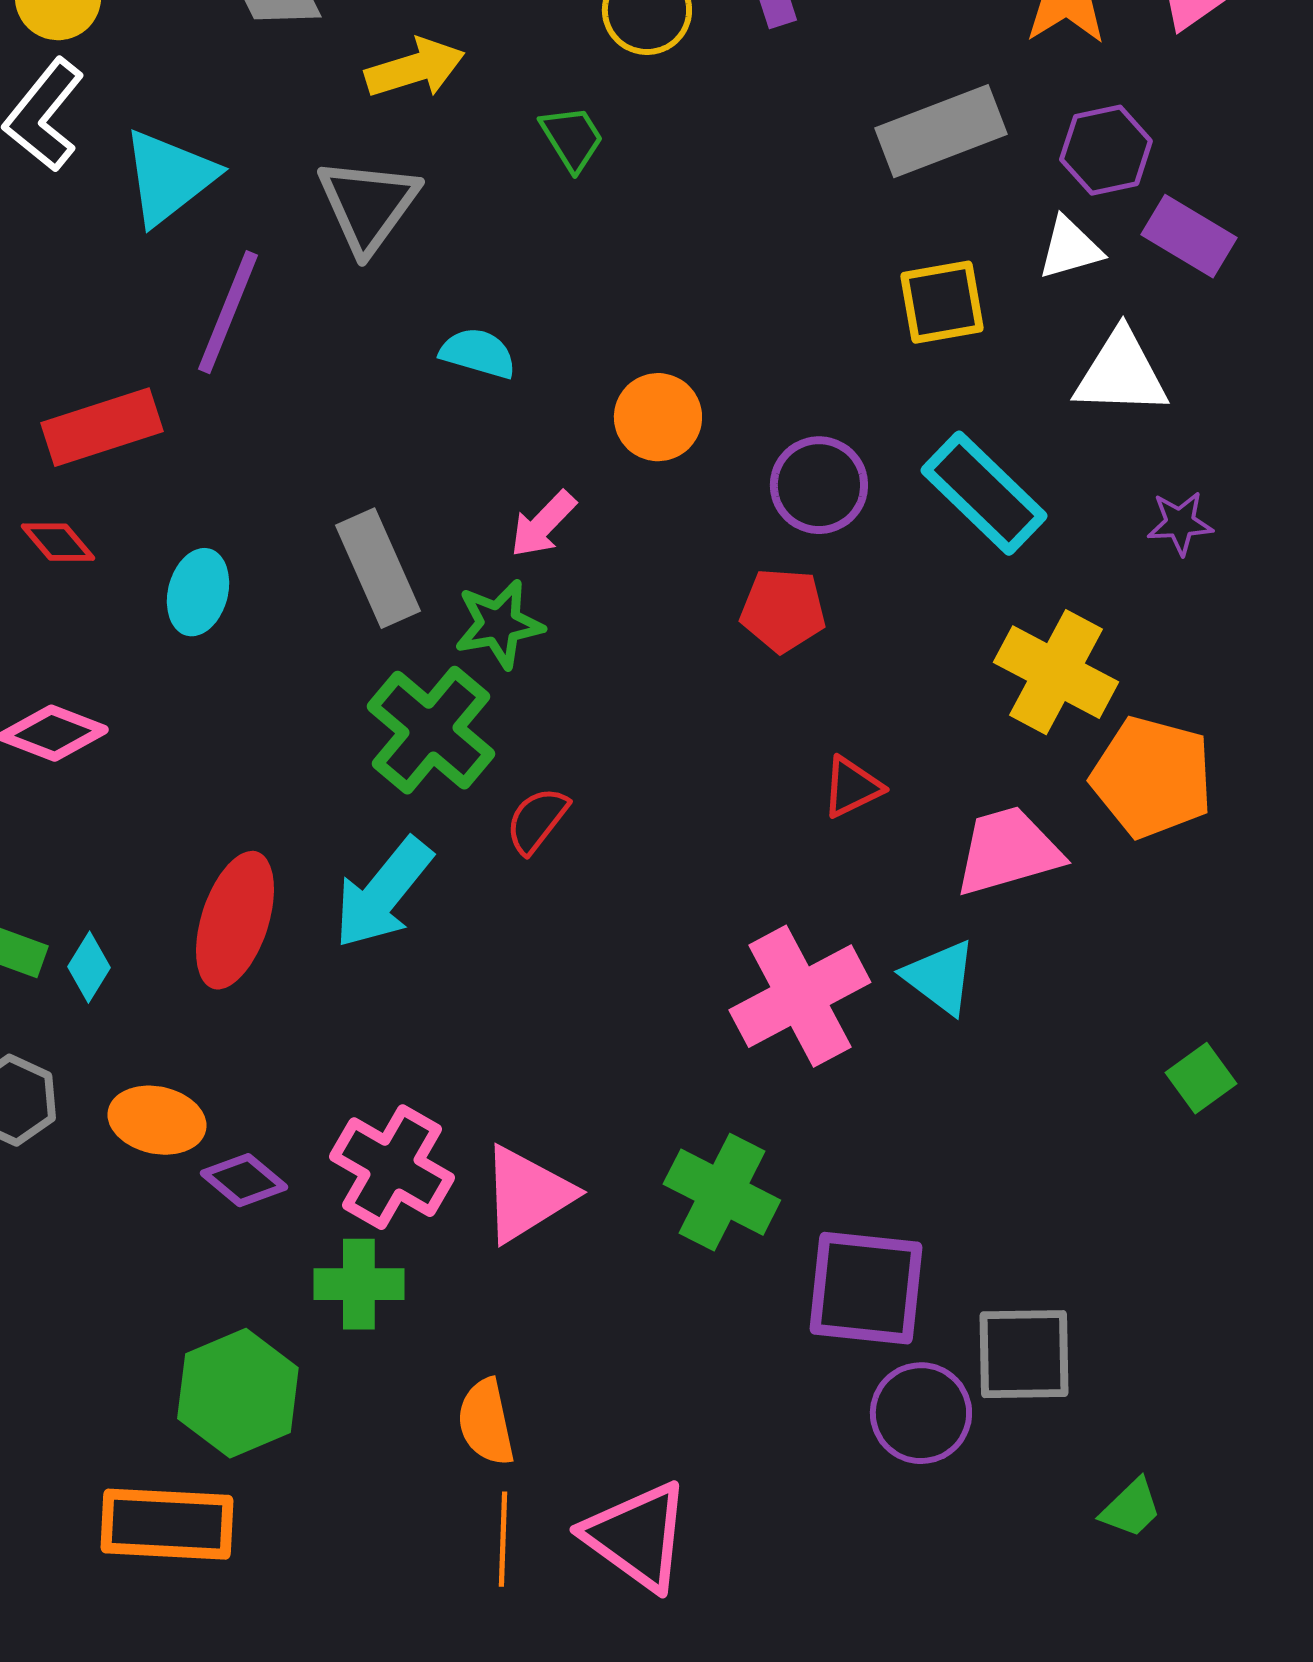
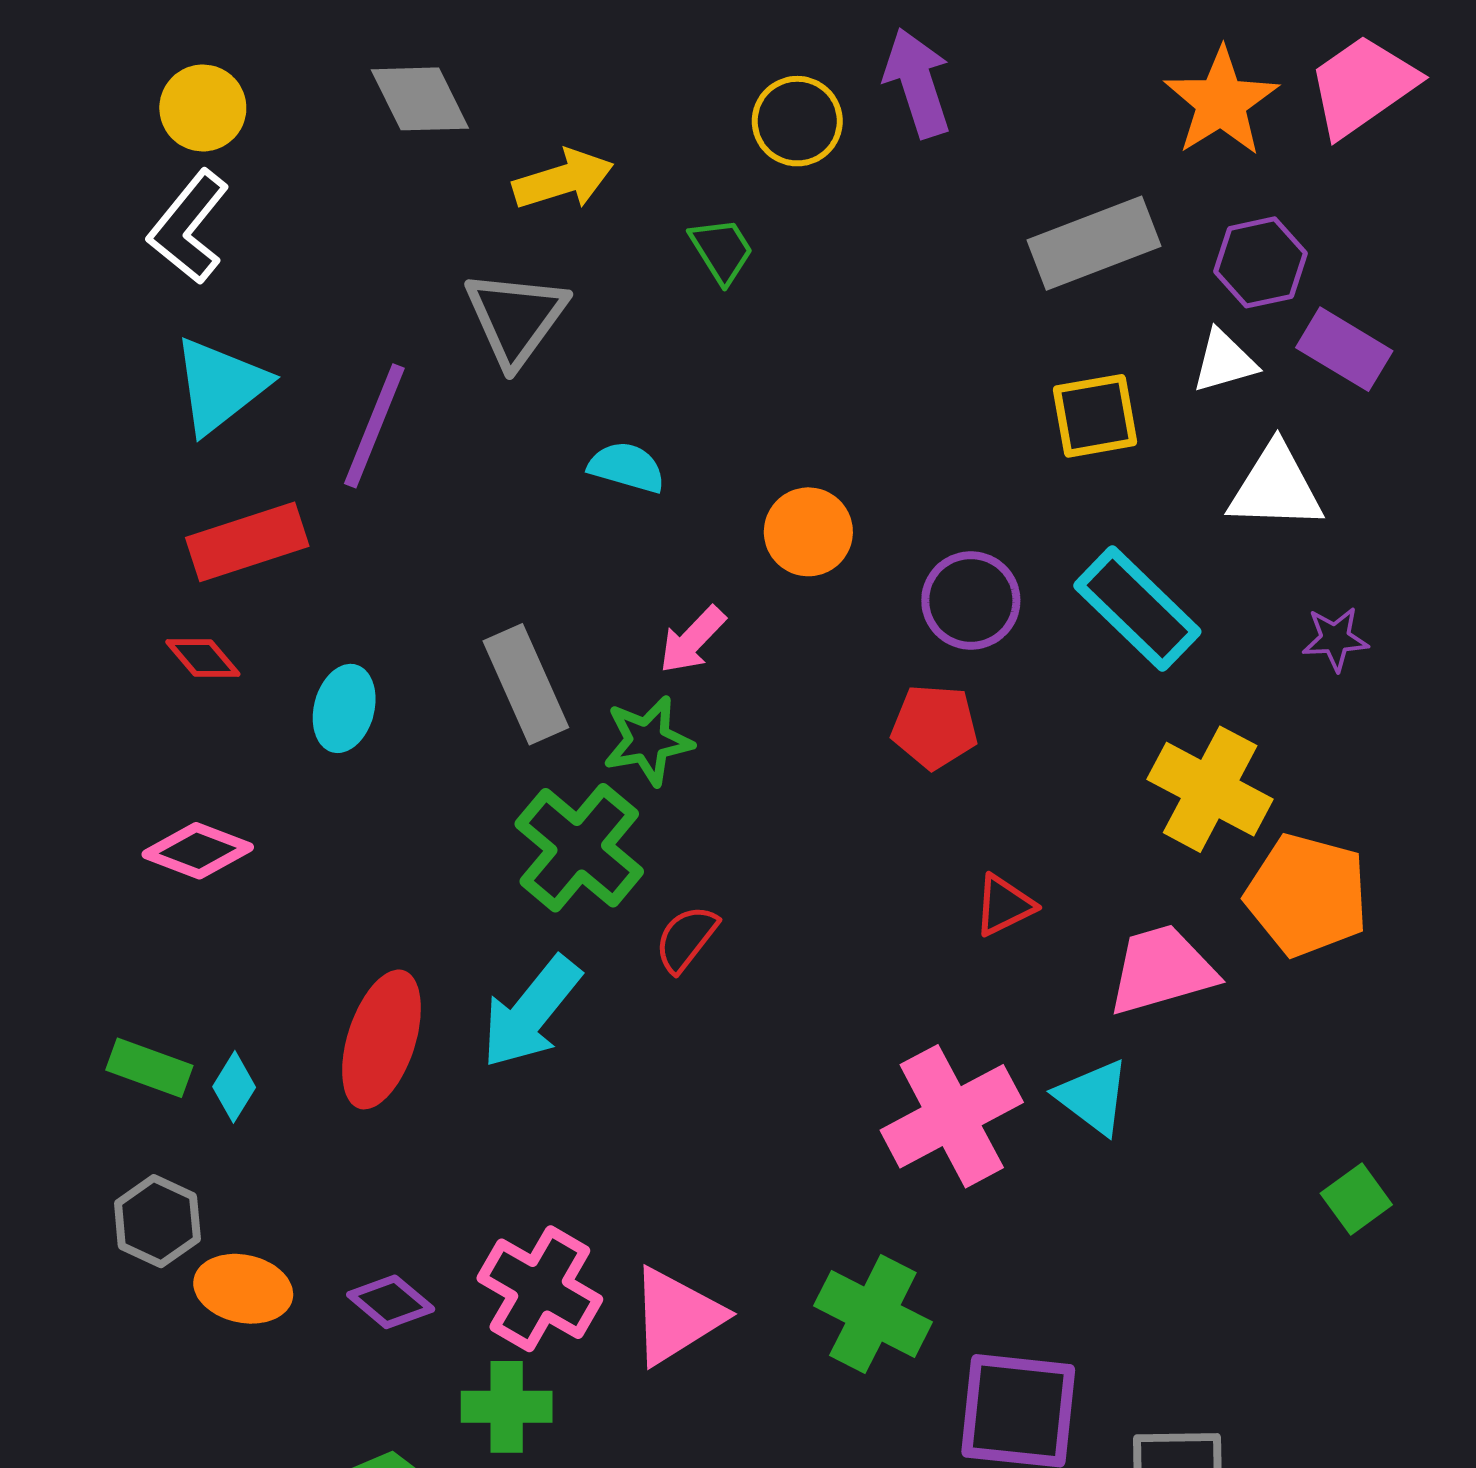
cyan triangle: (169, 177) -> (220, 386), moved
orange ellipse: (157, 1120) -> (243, 1289), moved

